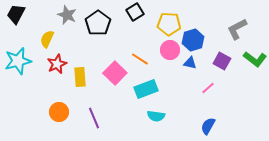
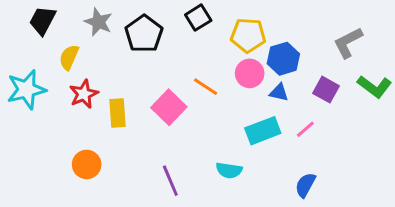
black trapezoid: (16, 14) -> (43, 21), moved
cyan rectangle: (146, 89) -> (263, 131), moved
purple line: (94, 118) -> (170, 181), moved

